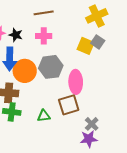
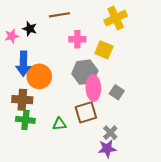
black star: (16, 35) -> (30, 29), moved
pink cross: (44, 36) -> (77, 39), moved
gray square: (98, 42) -> (117, 92), moved
gray hexagon: (51, 67) -> (85, 72), moved

